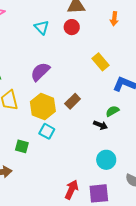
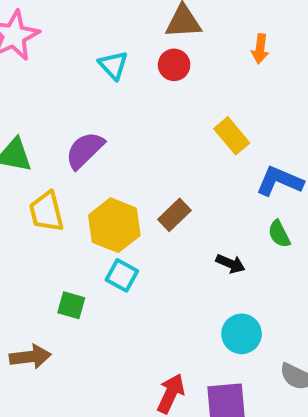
purple semicircle: (40, 72) -> (85, 150), moved
green semicircle: (112, 111) -> (279, 234), moved, turned -88

